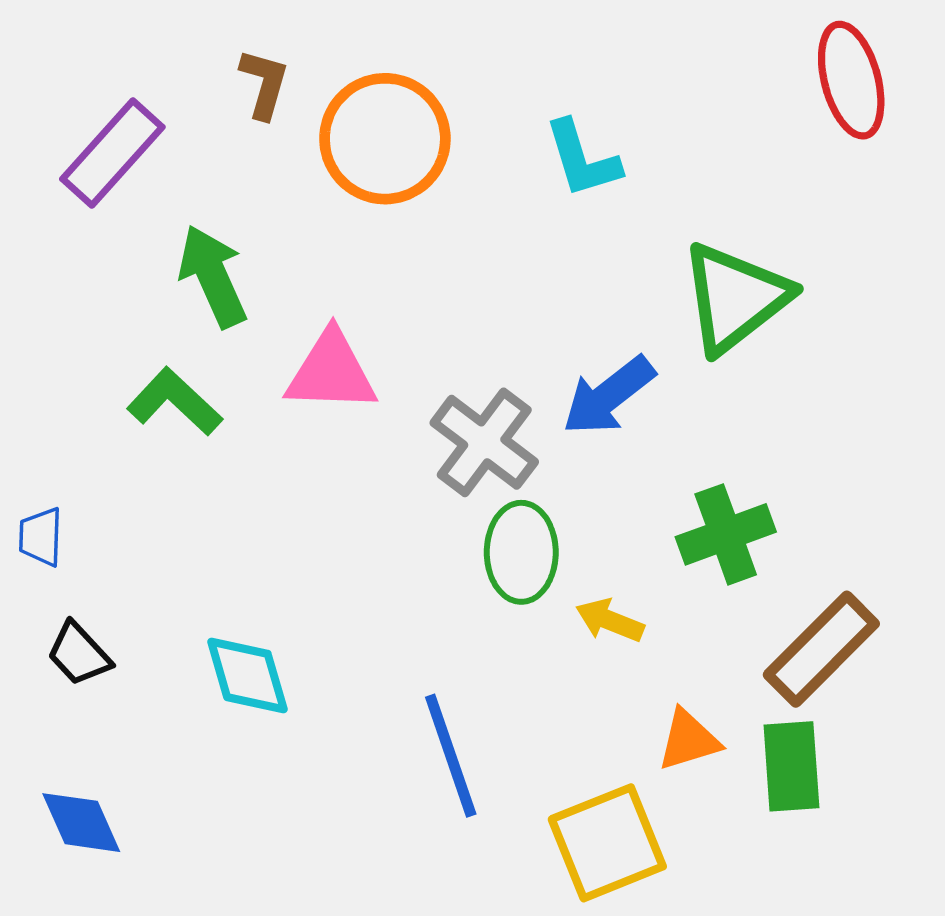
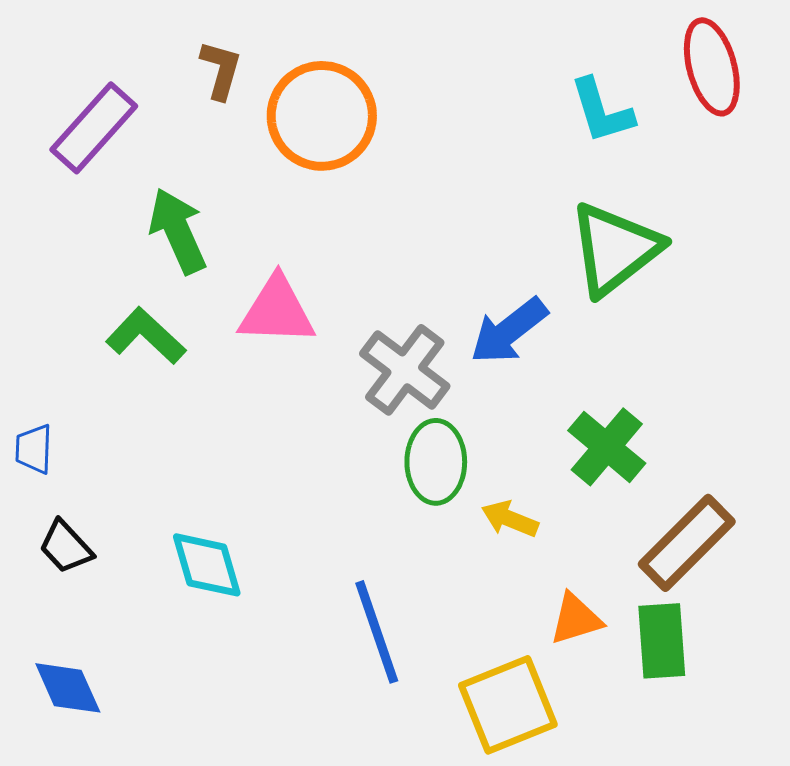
cyan L-shape: (582, 159) -> (602, 111), moved
green cross: (726, 534) -> (607, 447), turned -30

